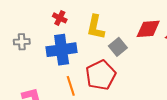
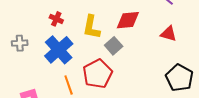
red diamond: (148, 29) -> (128, 20), moved
blue cross: (62, 50) -> (59, 50), turned -32

